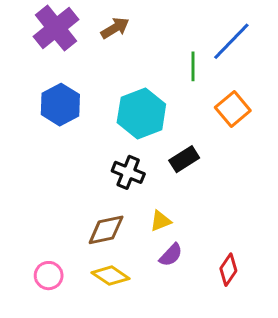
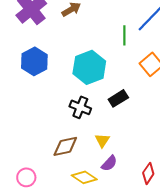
yellow triangle: (161, 221) -> (102, 140), turned -35
yellow diamond: (111, 276) -> (84, 177), moved

